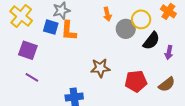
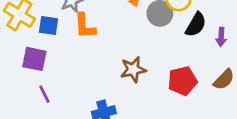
blue square: (51, 27) -> (49, 25), moved
purple line: (32, 77) -> (44, 94), turned 40

